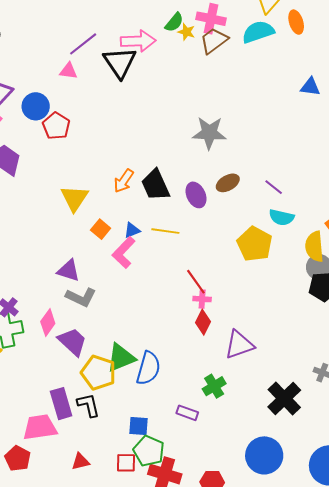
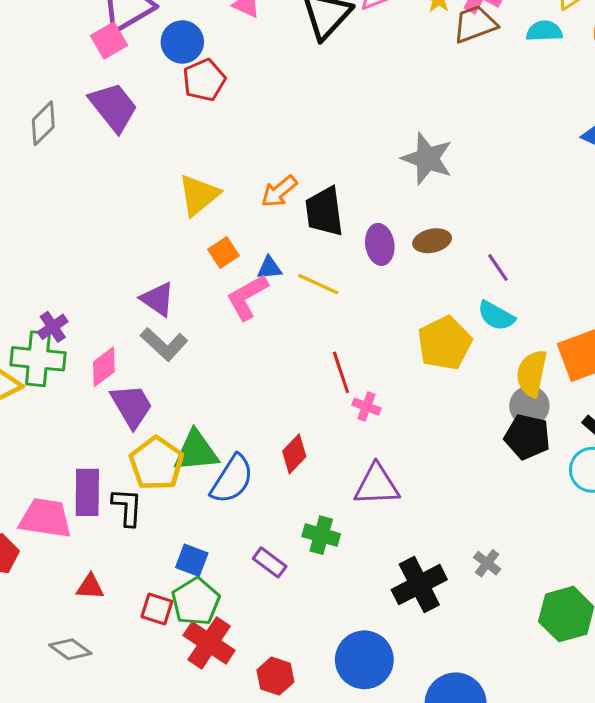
cyan semicircle: (258, 32) -> (544, 31), size x0.7
pink cross: (202, 299) -> (366, 407), moved
red diamond: (203, 322) -> (294, 454), moved
green cross: (214, 386) -> (321, 535), turned 30

